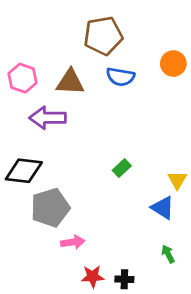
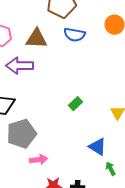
blue triangle: (163, 208) -> (98, 147), moved

